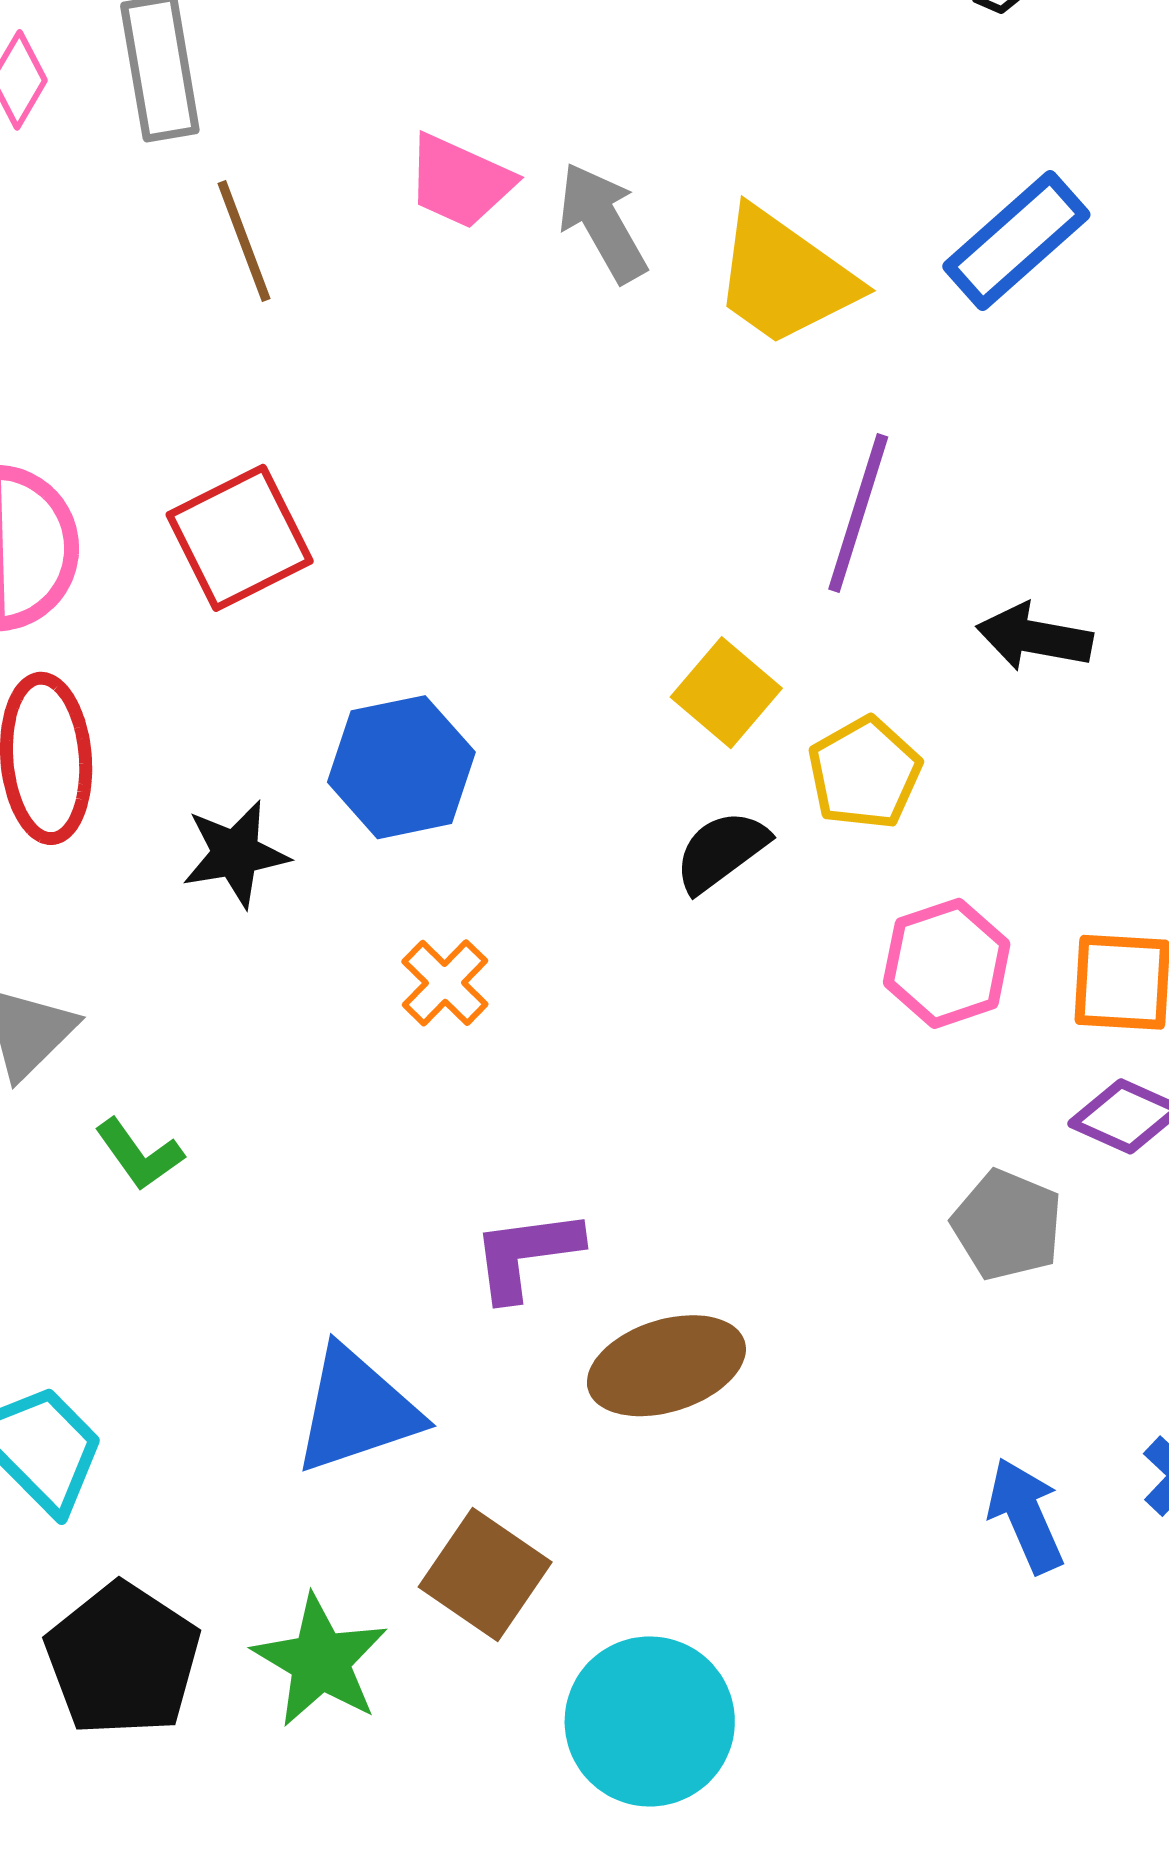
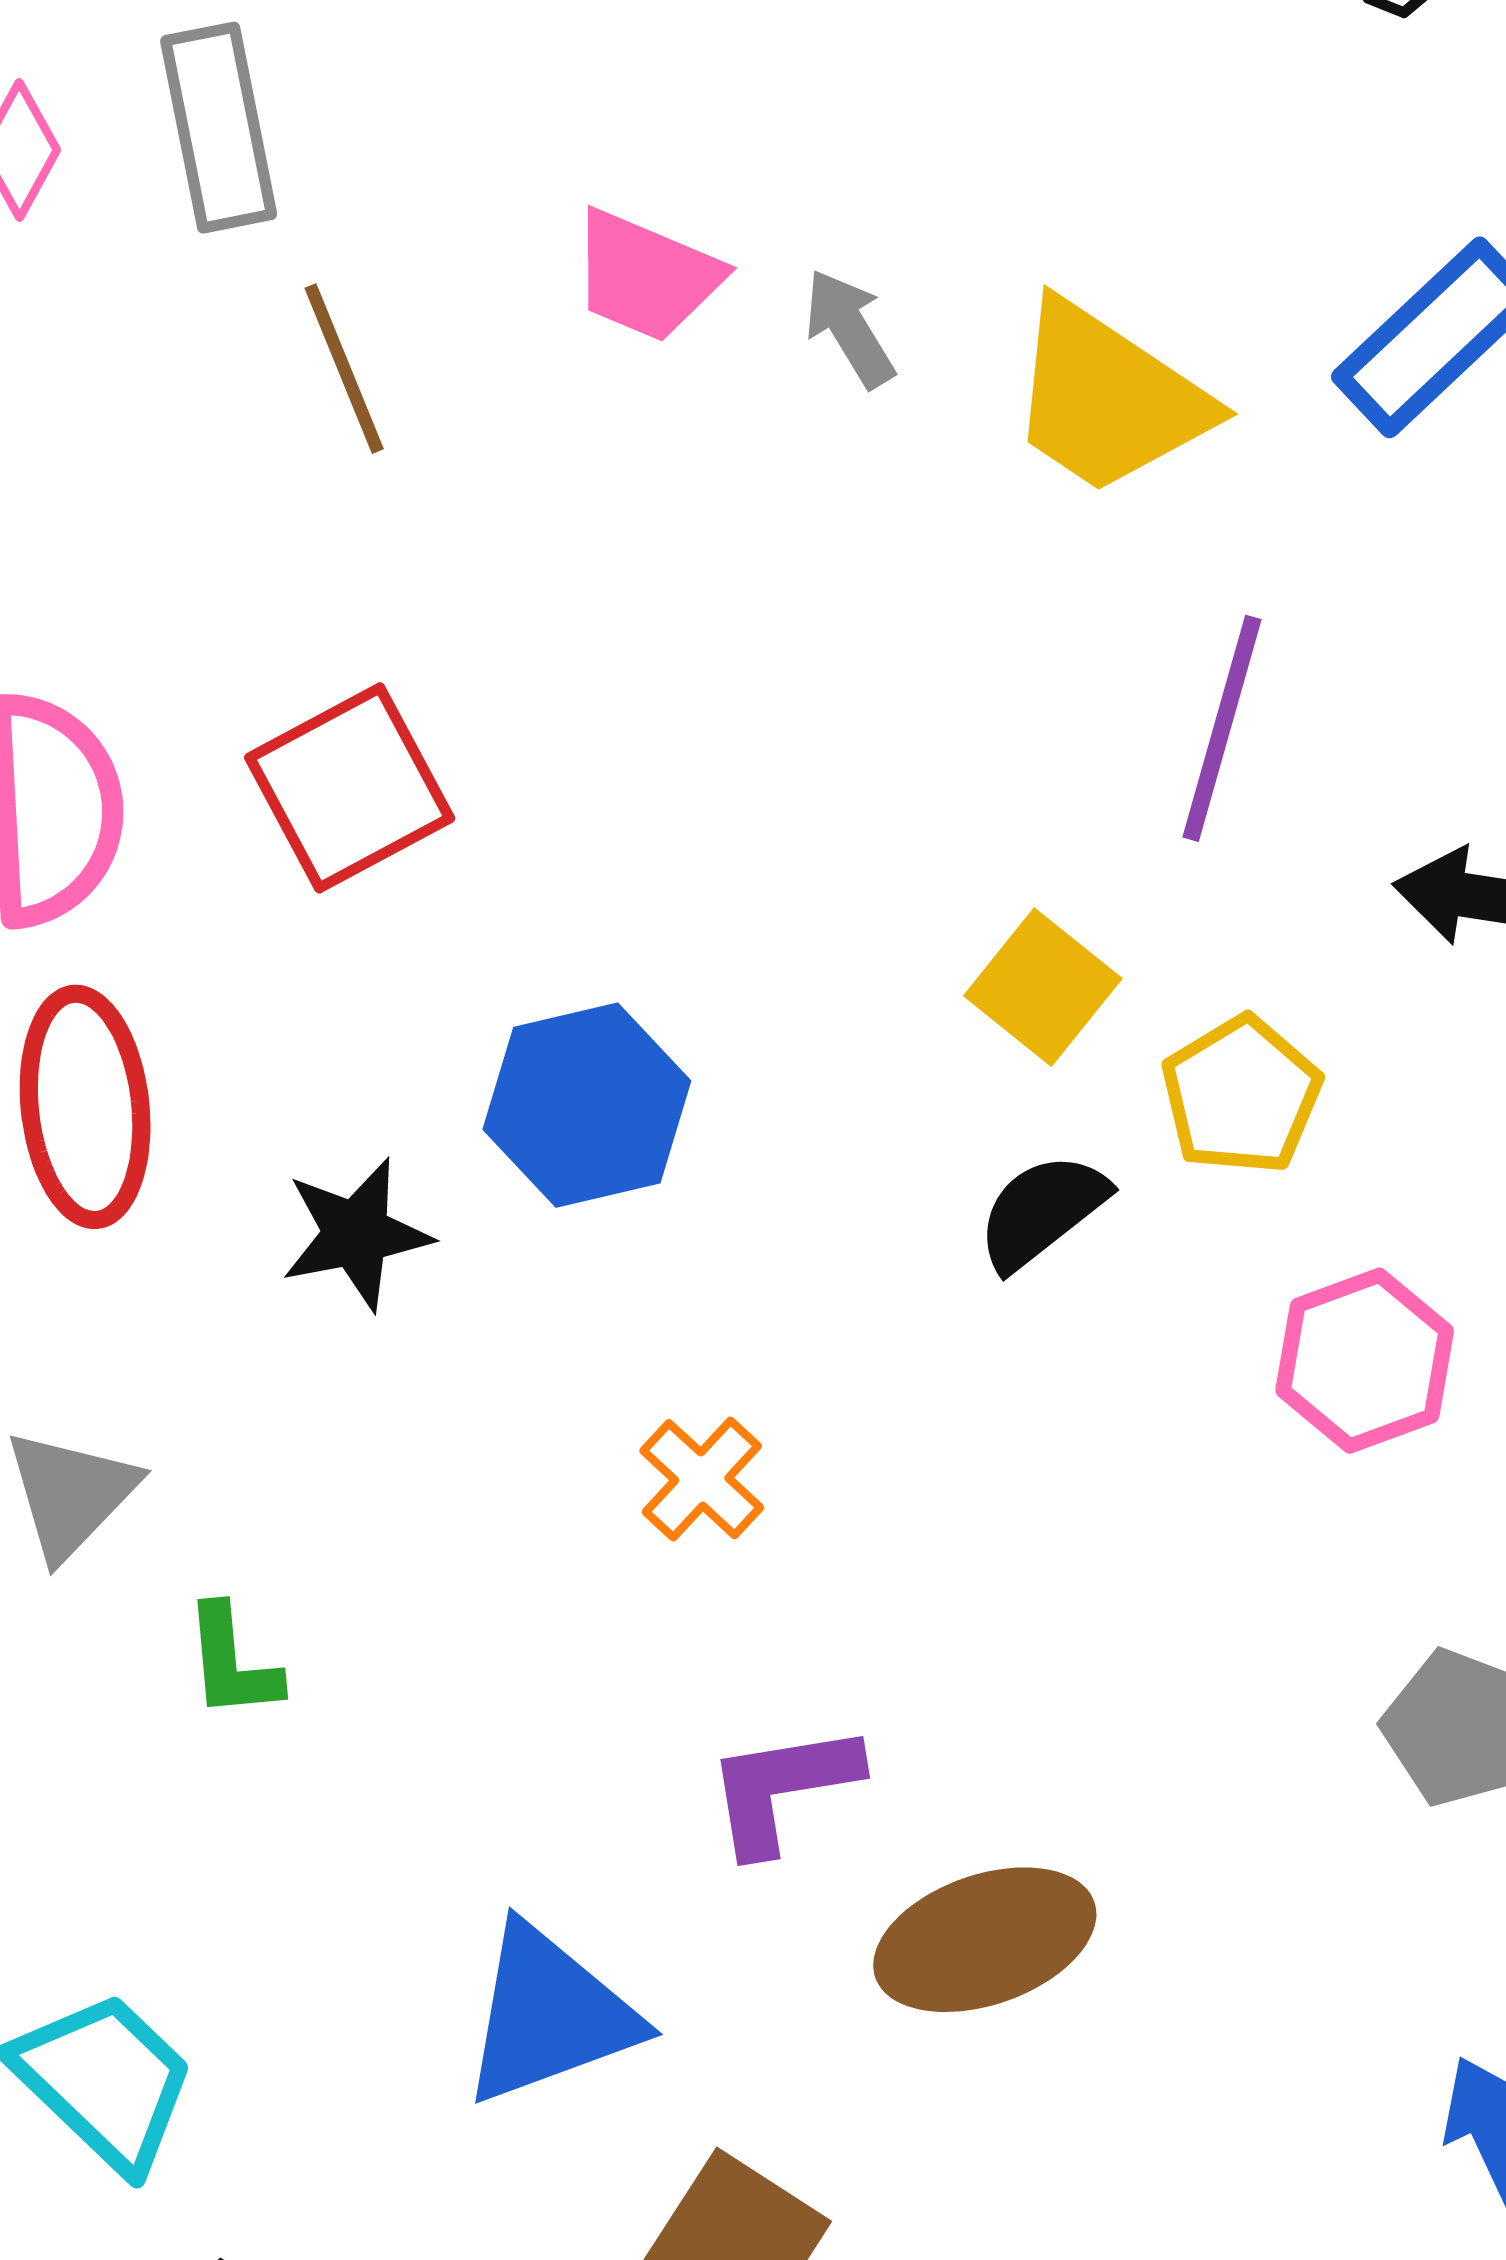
gray arrow: (603, 222) -> (850, 328), size x0.7
orange cross: (445, 983) -> (702, 1479), moved
green L-shape: (139, 1154) -> (232, 1662), turned 32

